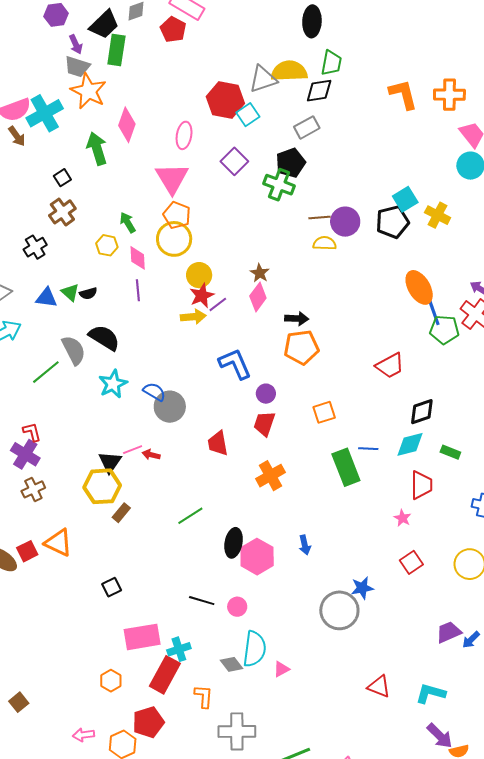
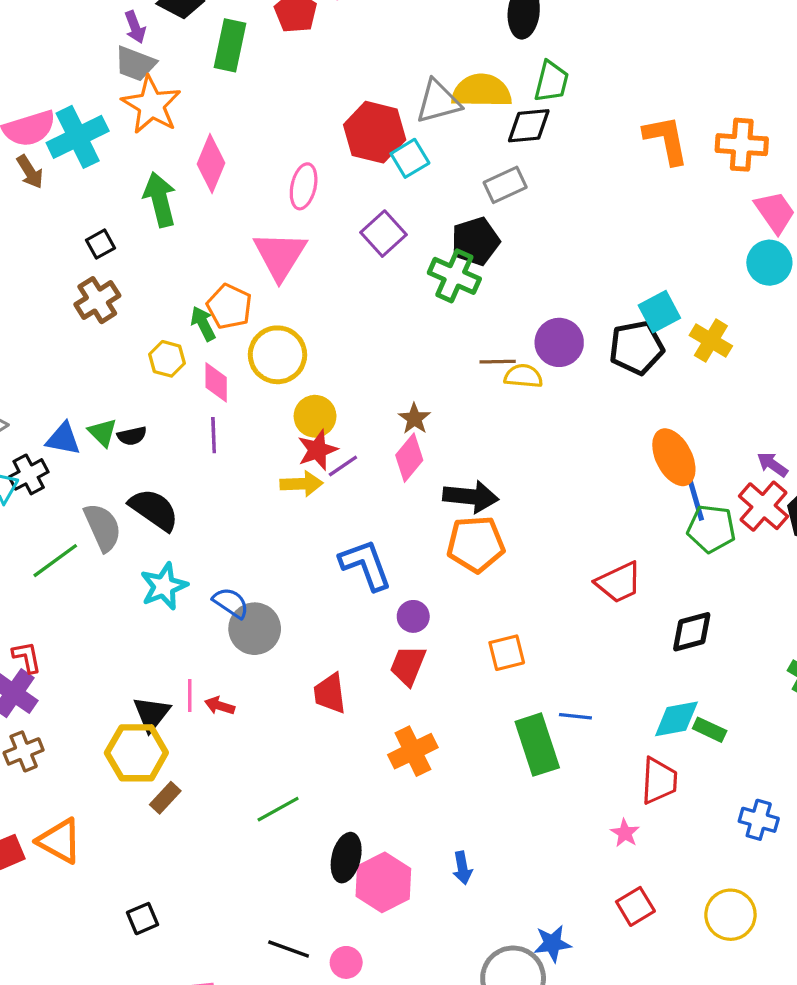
green rectangle: (116, 50) -> (230, 45), moved
orange pentagon: (177, 215) -> (229, 306), moved
brown line: (319, 218) -> (498, 362), moved
black cross: (35, 247) -> (29, 474), moved
black arrow: (297, 319) -> (471, 497), size x1.4
black diamond: (422, 412) -> (692, 632), moved
cyan diamond: (410, 444) -> (676, 719), moved
pink line: (133, 450) -> (190, 696), turned -72

